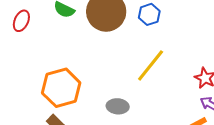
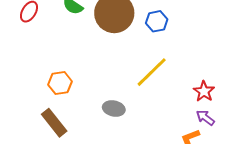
orange hexagon: (61, 88) -> (60, 83), size x0.6

